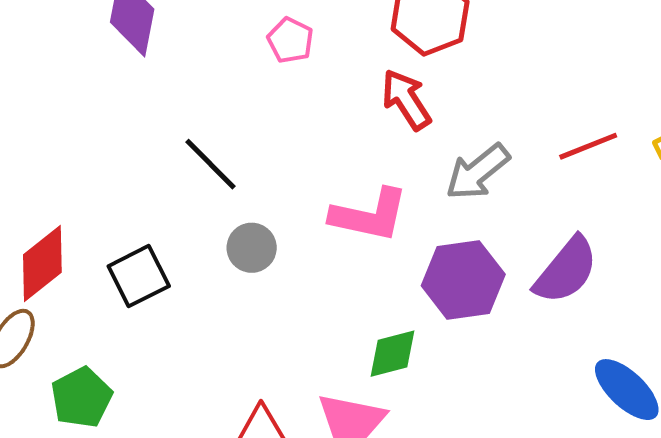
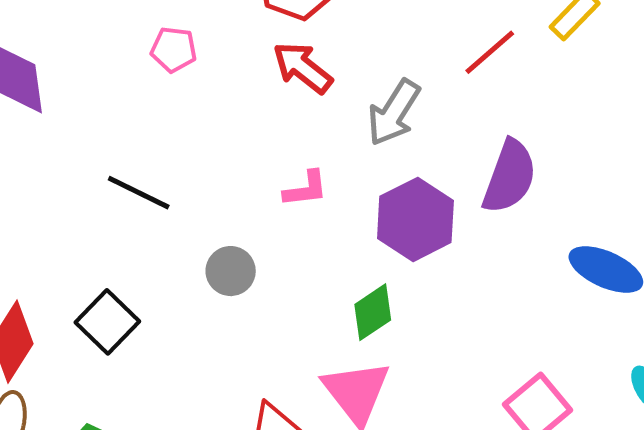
pink L-shape: (369, 215) -> (306, 189), size x0.6
gray circle: (252, 248) -> (231, 271), moved

